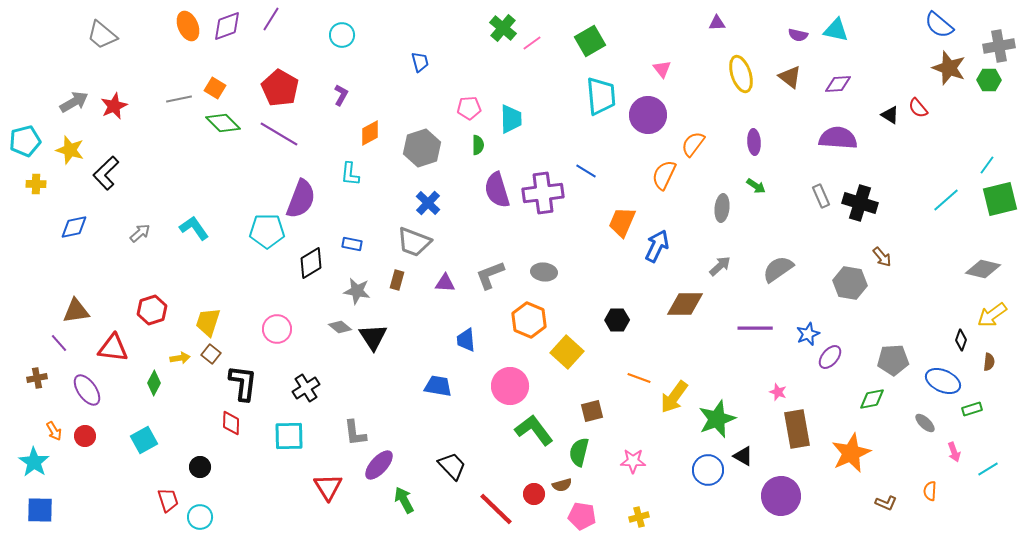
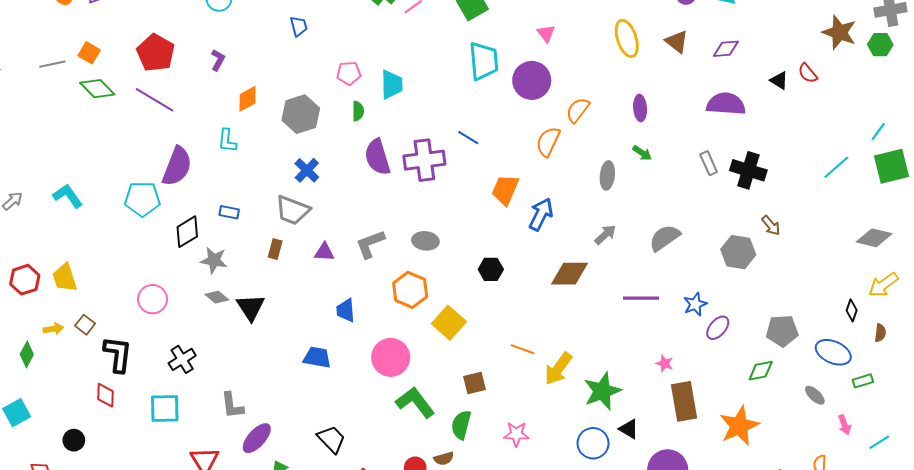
gray star: (357, 291) -> (214, 260), moved
black hexagon: (617, 320) -> (491, 269), moved
yellow trapezoid: (208, 322) -> (65, 278), moved, turned -36

